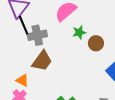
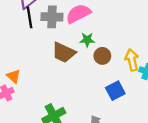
gray cross: (37, 35) -> (52, 17), moved
brown trapezoid: (42, 61) -> (64, 53), moved, turned 65

